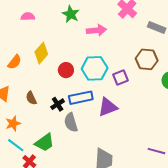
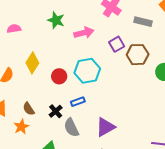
purple square: (120, 78) -> (117, 44), moved
blue rectangle: (81, 98) -> (78, 102), size x0.6
purple triangle: (108, 107) -> (105, 127), moved
orange star: (13, 124) -> (21, 127), moved

